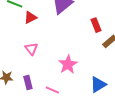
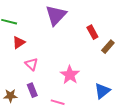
red triangle: (30, 17) -> (19, 42), moved
purple rectangle: (28, 83) -> (32, 90), moved

